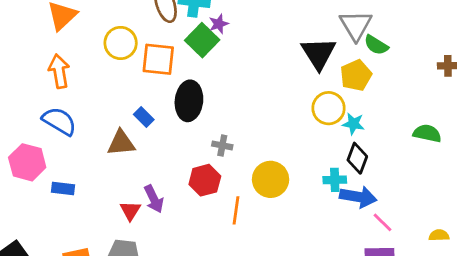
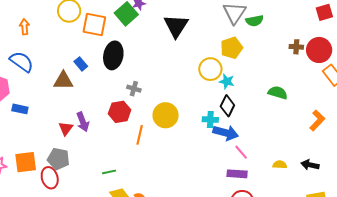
green semicircle: (376, 45) -> (255, 21), moved, turned -48
black triangle: (319, 53) -> (176, 26), moved
orange arrow: (59, 71) -> (24, 27), size x0.7

